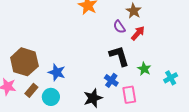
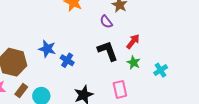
red arrow: (138, 33) -> (133, 41), moved
blue star: (57, 72) -> (47, 49), moved
blue cross: (111, 80) -> (67, 60), moved

